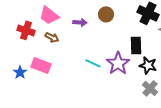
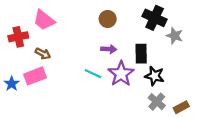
purple arrow: (80, 22) -> (109, 49), moved
red cross: (26, 30) -> (18, 37), turned -30
brown arrow: (52, 37) -> (43, 54), moved
pink rectangle: (41, 65) -> (35, 76), turned -42

